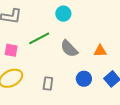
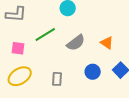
gray semicircle: (69, 49) -> (76, 43), turned -78
orange triangle: (100, 51) -> (107, 43), turned 40

